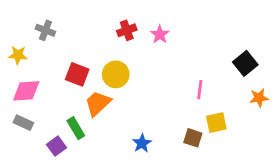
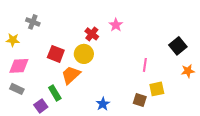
red cross: (127, 30) -> (92, 34), moved, turned -32

